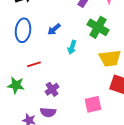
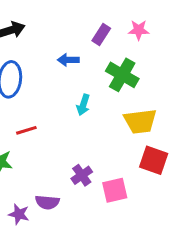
blue arrow: (54, 29) -> (68, 60), moved, turned 40
purple cross: (52, 89) -> (82, 175), moved

